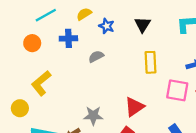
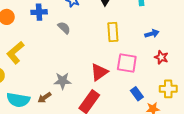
gray semicircle: (96, 56) -> (64, 28), turned 72
pink square: (177, 90) -> (127, 63), moved

